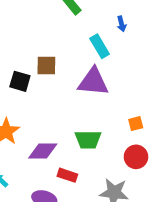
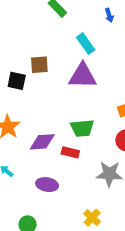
blue arrow: (122, 24) -> (109, 15), moved
red rectangle: (67, 175) -> (70, 152), moved

